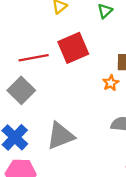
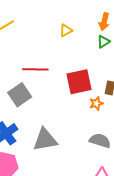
red square: (73, 48) -> (79, 82), moved

